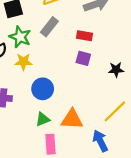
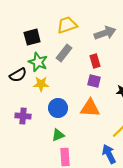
red rectangle: (84, 36) -> (95, 61), turned 64
orange triangle: (72, 119) -> (90, 108), moved

